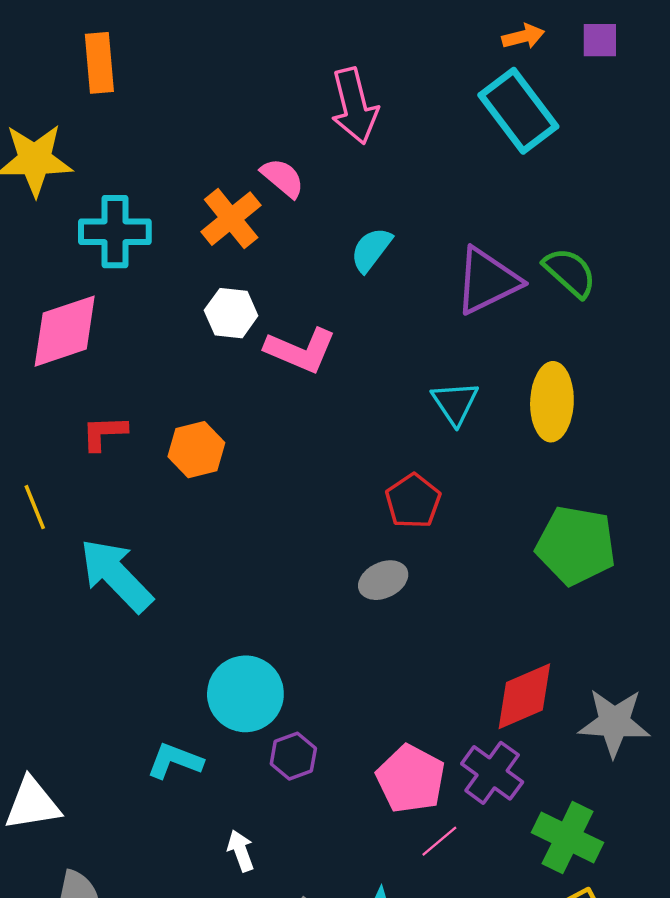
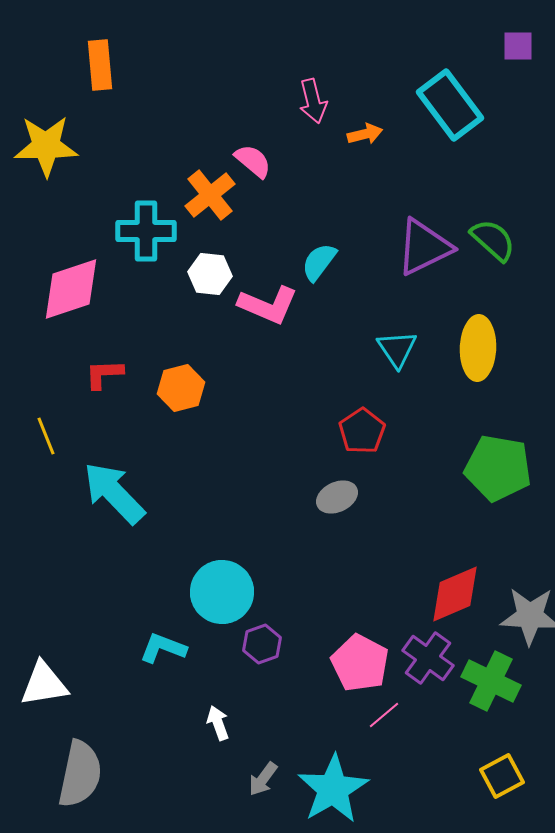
orange arrow: (523, 37) -> (365, 134), moved
pink arrow: (354, 106) -> (313, 101), size x0.7
cyan cross: (115, 232) -> (146, 231), moved
cyan semicircle: (371, 250) -> (319, 262), moved
green cross: (568, 838) -> (491, 681), moved

